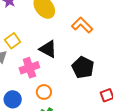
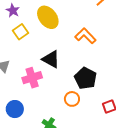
yellow square: (13, 41) -> (20, 32), moved
orange circle: (44, 92) -> (72, 99), moved

